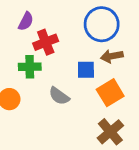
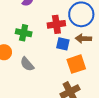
red cross: (46, 42) -> (56, 24), moved
gray semicircle: (59, 96) -> (27, 64), moved

